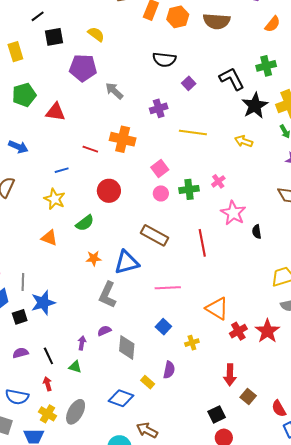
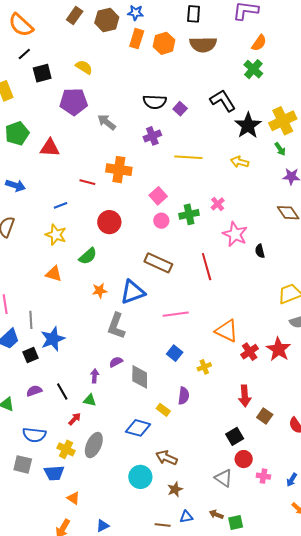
black semicircle: (164, 60) -> (155, 102), moved
green cross: (266, 66) -> (253, 69), moved, turned -30
red arrow: (47, 384) -> (75, 419), moved, turned 64

